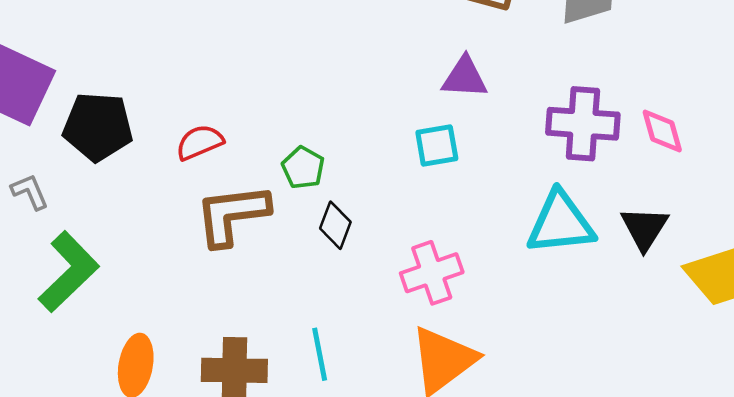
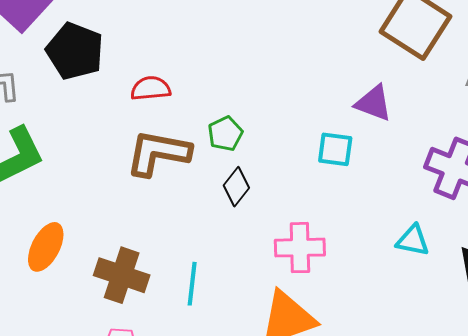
cyan triangle: (561, 223) -> (413, 240), size x0.6

